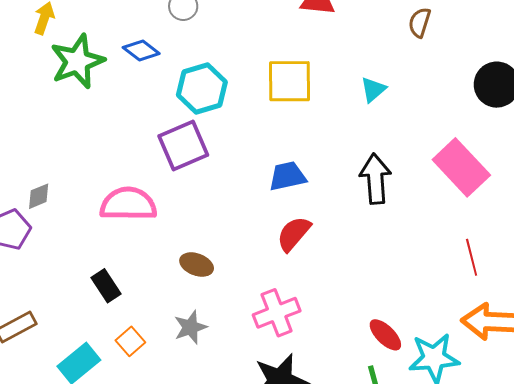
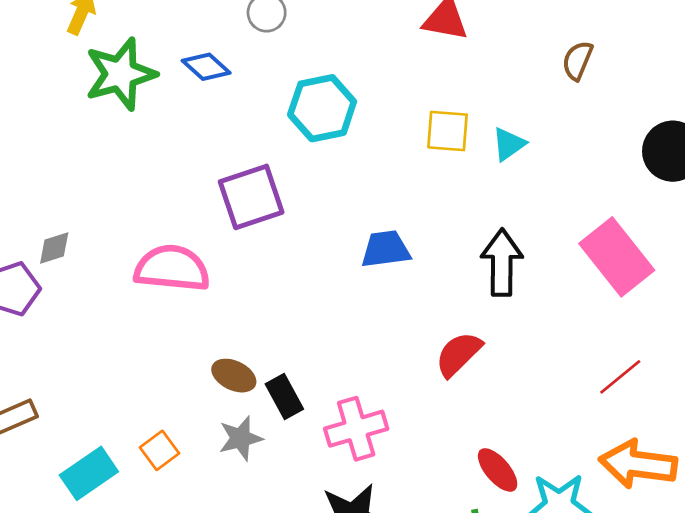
yellow square: (290, 81) -> (448, 131), moved, size x0.7
cyan hexagon: (202, 89) -> (322, 108), moved
red semicircle: (294, 234) -> (459, 354), moved
red line: (472, 257) -> (620, 377), turned 60
brown ellipse: (197, 265) -> (234, 376), moved
black rectangle: (106, 286) -> (284, 397), moved

